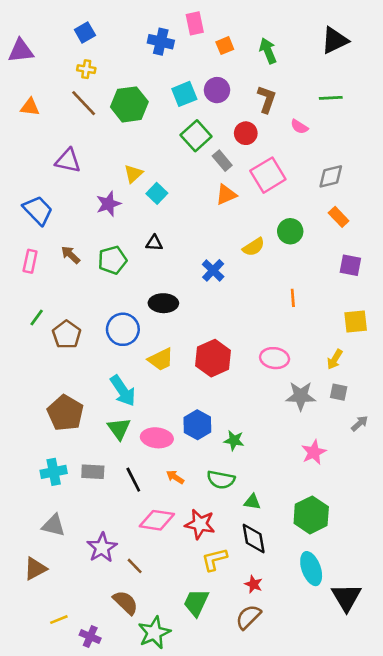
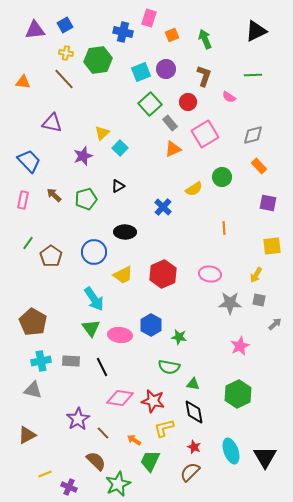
pink rectangle: (195, 23) -> (149, 18), turned 30
purple triangle: (21, 51) -> (35, 30), moved
green hexagon: (129, 104) -> (98, 60), moved
black triangle: (154, 243) -> (118, 186), turned -32
brown pentagon: (65, 413) -> (33, 322), moved
orange arrow: (175, 477) -> (134, 440), moved
gray triangle: (54, 525) -> (33, 390), moved
cyan ellipse: (311, 569) -> (231, 451), moved

